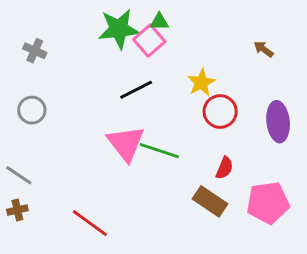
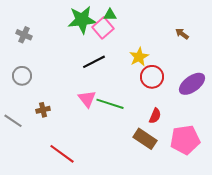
purple ellipse: (278, 122) -> (192, 84), turned 60
pink triangle: (126, 143) -> (87, 99), size x0.7
brown cross: (17, 210) -> (43, 110), moved

